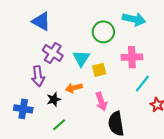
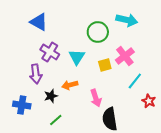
pink cross: (132, 57) -> (125, 56), turned -36
yellow square: (99, 70) -> (105, 65), moved

